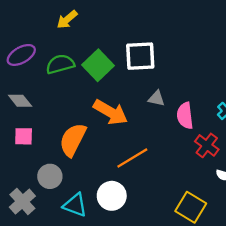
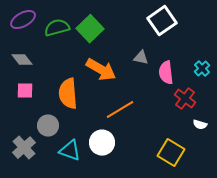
white square: (140, 56) -> (162, 21), moved, turned -32
orange semicircle: (73, 140) -> (68, 94), turned -32

